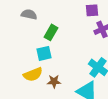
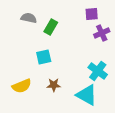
green rectangle: (51, 32) -> (51, 27), moved
yellow semicircle: (33, 74) -> (22, 86), moved

